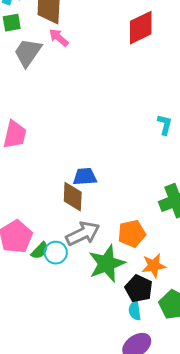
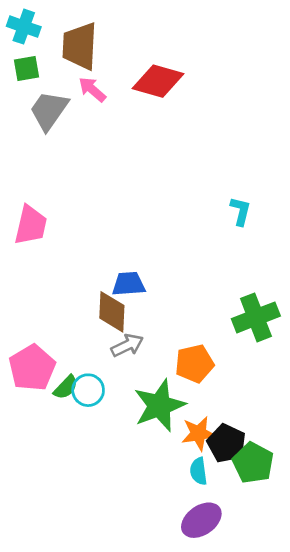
red diamond: (141, 28) -> (158, 81), moved, turned 42
gray arrow: (83, 234) -> (127, 345), moved, size x0.7
orange star: (154, 266) -> (199, 433), moved
black pentagon: (139, 289) -> (227, 443), moved

